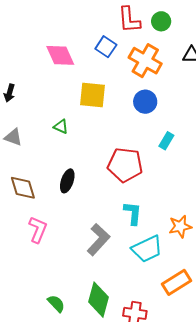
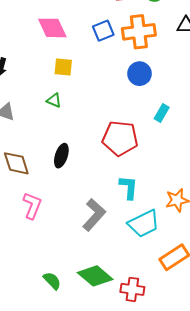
blue square: (106, 47) -> (103, 31), moved, turned 35
orange cross: (145, 61) -> (139, 32), turned -36
yellow square: (92, 95) -> (63, 67), moved, size x0.7
green diamond: (98, 300) -> (95, 276), turned -64

